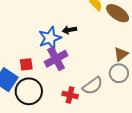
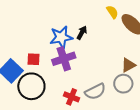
black arrow: (69, 30) -> (82, 33), turned 120

